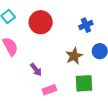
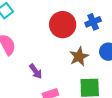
red circle: (41, 22) -> (63, 25), moved

